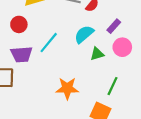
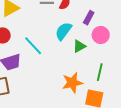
cyan line: (49, 43) -> (33, 46), turned -70
orange star: (67, 88) -> (72, 83), moved

